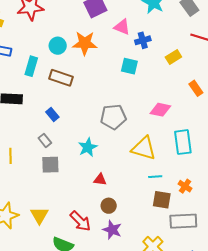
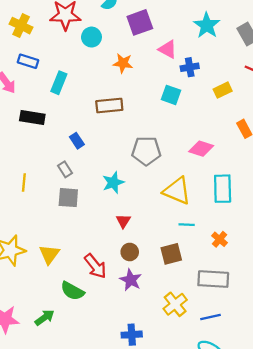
orange star: (85, 43) -> (123, 63), size x0.7
cyan circle: (58, 46) -> (91, 37), moved
brown rectangle: (61, 78) -> (109, 105), moved, turned -30
red triangle: (100, 180) -> (123, 221), turned 48
brown square: (162, 200) -> (171, 254), moved, turned -30

